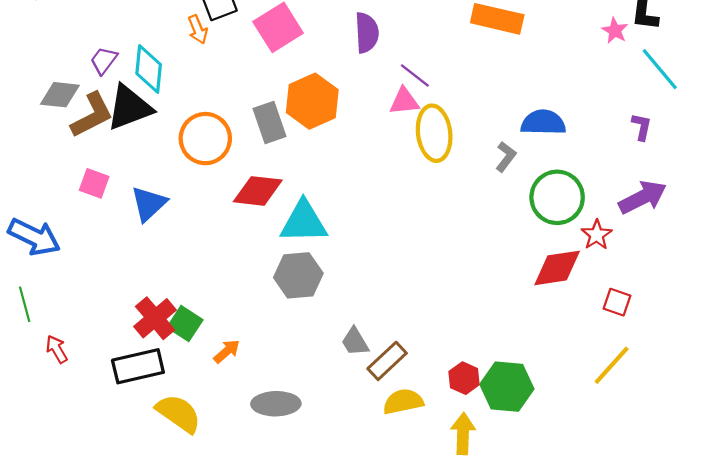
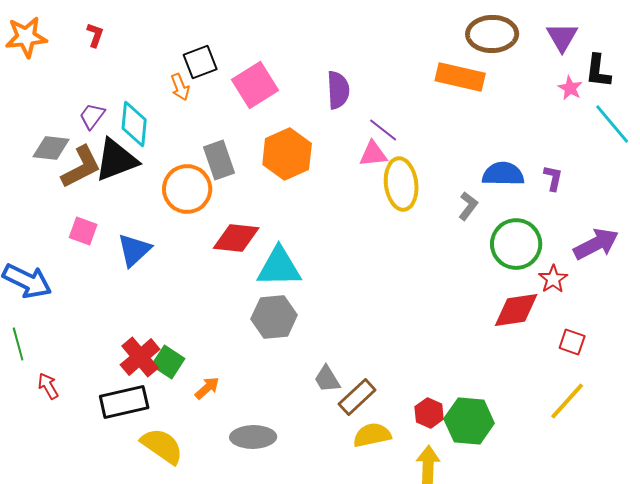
gray rectangle: (269, 123) -> (219, 160), moved
purple L-shape: (642, 127) -> (553, 178), moved

